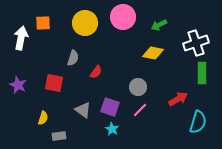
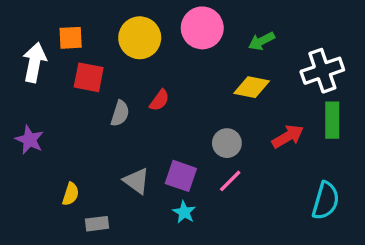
gray semicircle: (73, 58) -> (120, 113), moved
red semicircle: (96, 72) -> (159, 100), moved
red square: (54, 83) -> (89, 77), moved
red arrow: (178, 99) -> (288, 136), moved

